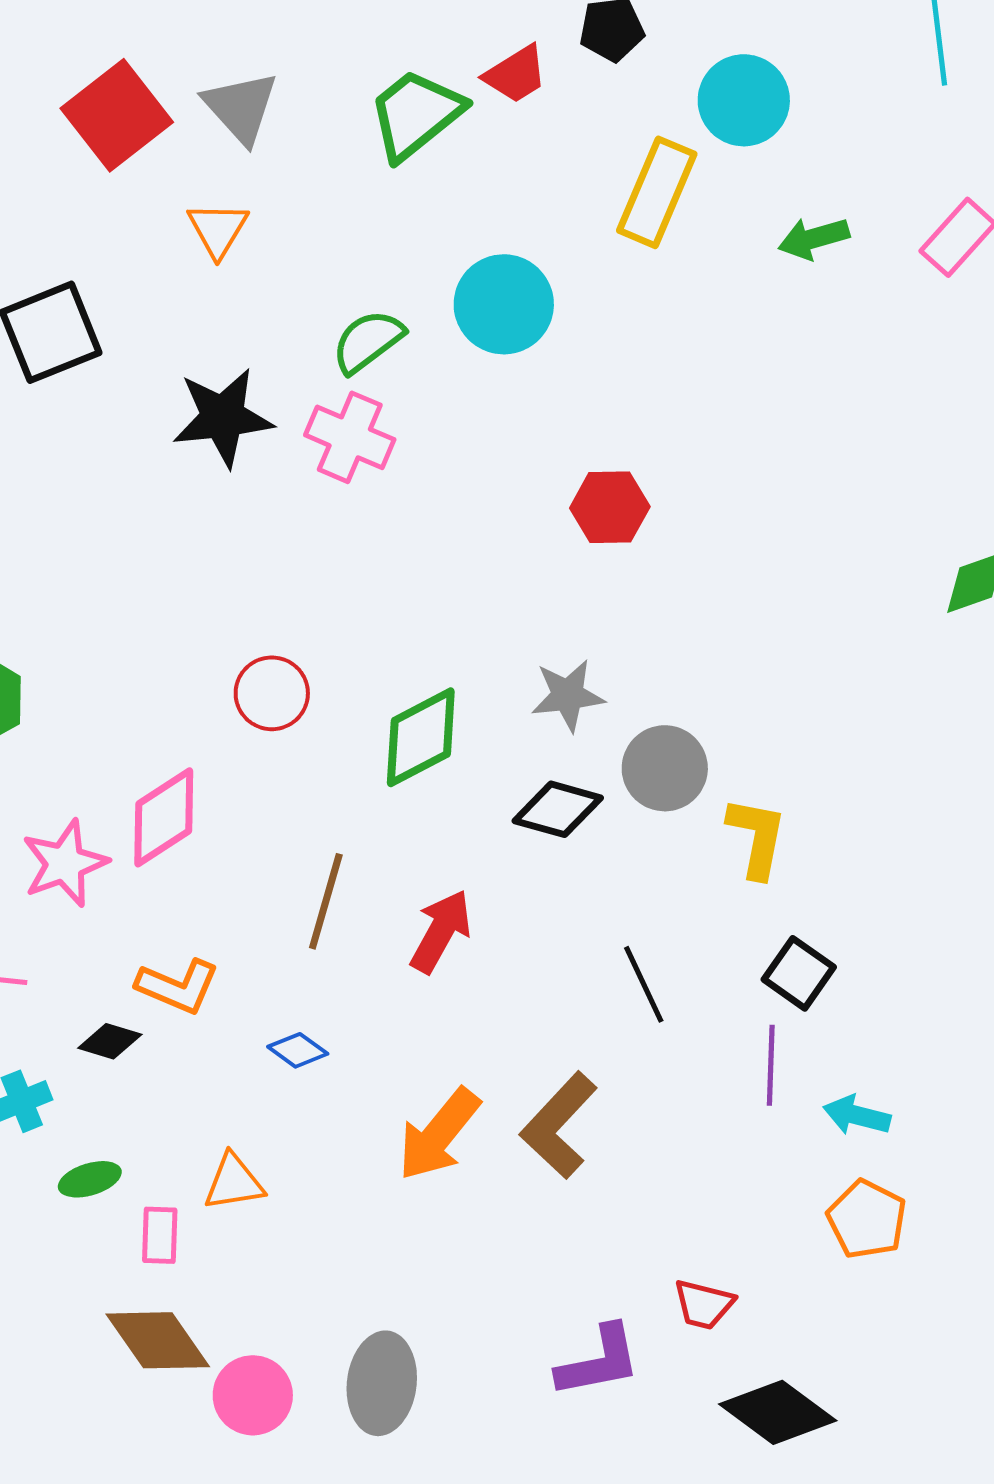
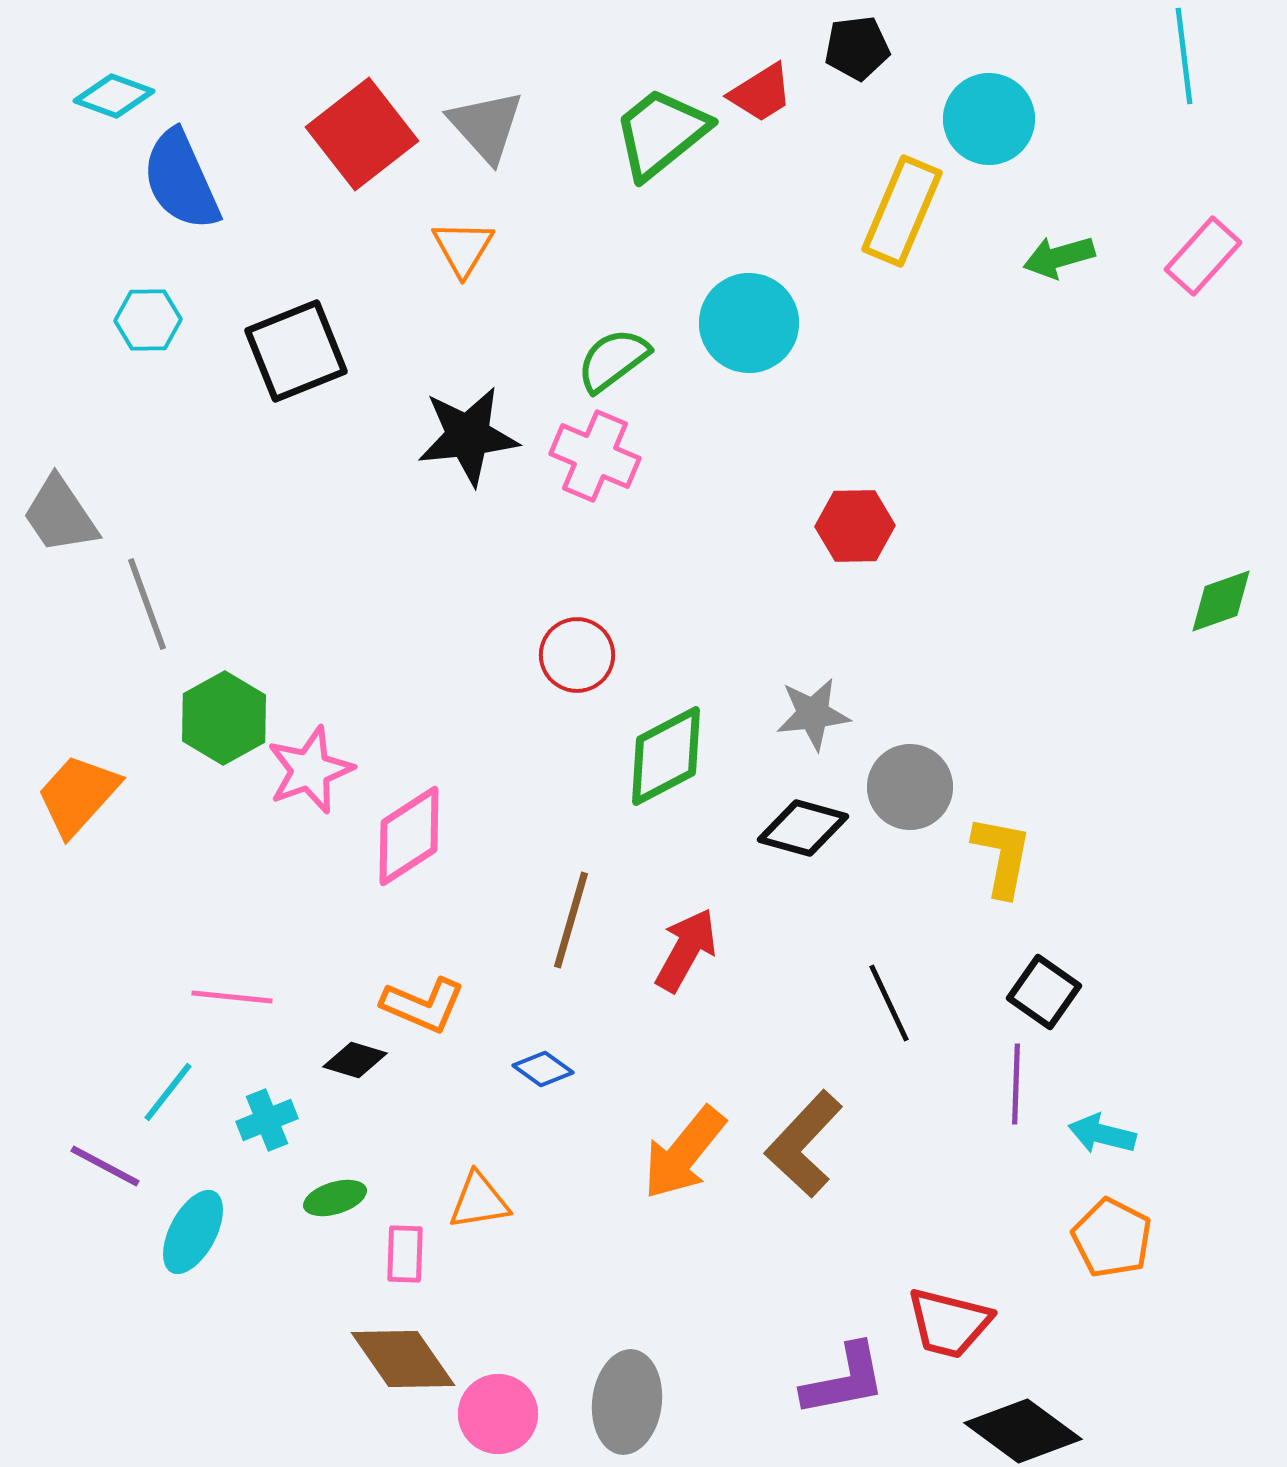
red circle: (272, 693) -> (577, 655), moved
pink star: (65, 863) -> (310, 770), moved
red trapezoid: (704, 1304) -> (949, 1323), size x1.4

